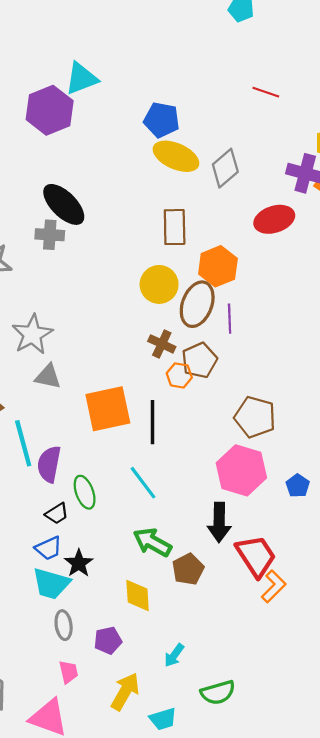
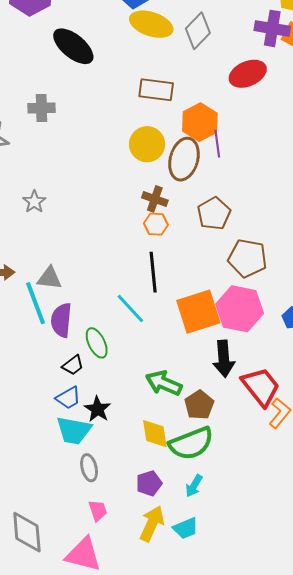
black ellipse: (64, 204) -> (73, 46), moved
brown rectangle: (175, 227) -> (156, 90), turned -76
purple line: (230, 319) -> (217, 144), moved
gray star: (32, 334) -> (34, 202), size x0.6
brown pentagon: (199, 360) -> (214, 214), moved
orange hexagon: (179, 375) -> (156, 224), moved
gray triangle: (48, 377) -> (49, 278), moved
orange square: (108, 409) -> (198, 312), moved
cyan line: (143, 483) -> (130, 308), moved
purple pentagon: (108, 640) -> (149, 483), moved
green semicircle: (218, 692) -> (191, 443), moved, size x1.4
cyan trapezoid: (163, 719) -> (186, 528), moved

